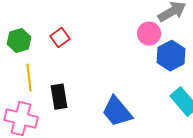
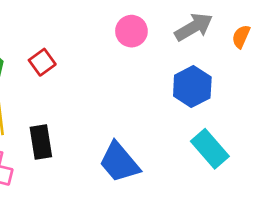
pink circle: (149, 34) -> (131, 31), moved

